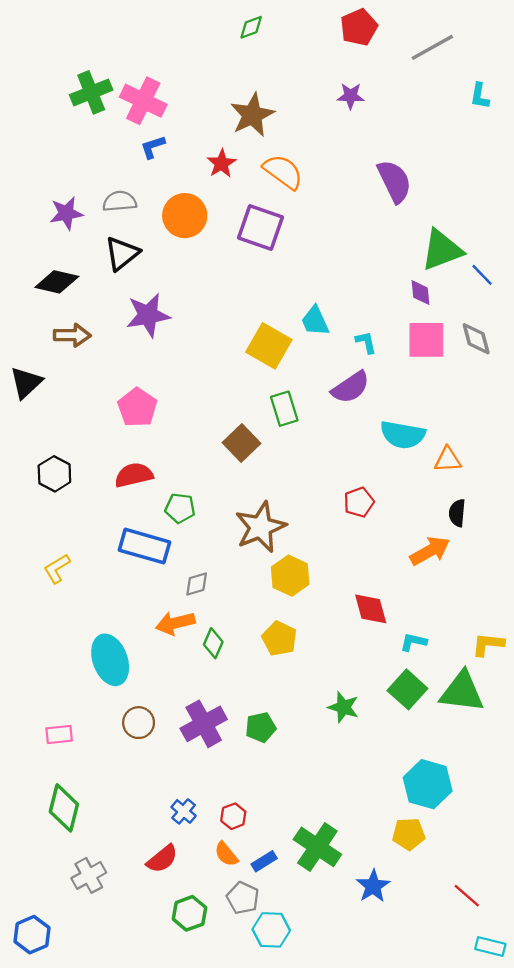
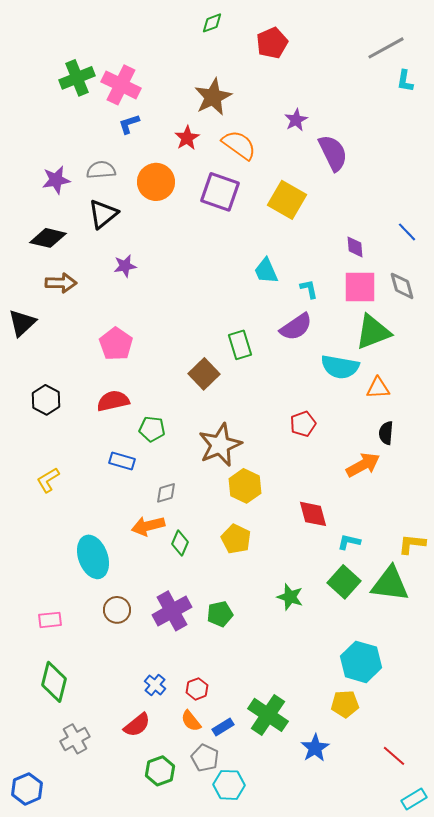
red pentagon: (359, 27) -> (272, 43), moved
gray line: (432, 47) -> (386, 48), moved
purple star: (351, 96) -> (296, 120), moved, turned -30
green triangle: (442, 250) -> (373, 332), moved
purple star: (148, 315) -> (125, 266), size x0.6
yellow square: (269, 346) -> (287, 200), moved
blue rectangle: (144, 546) -> (122, 461), size x0.6
cyan rectangle: (490, 946) -> (414, 799), turned -45

